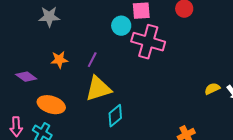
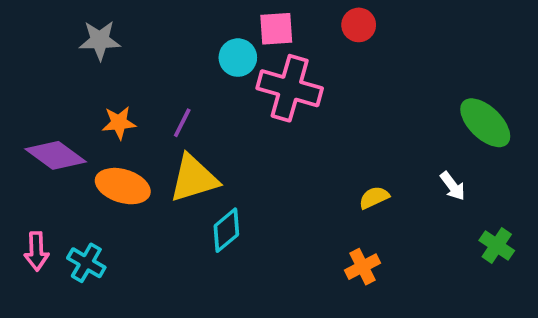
purple diamond: (26, 77) -> (56, 155), size x1.4
yellow semicircle: (212, 89) -> (374, 198), moved
orange ellipse: (51, 105) -> (123, 186), moved

